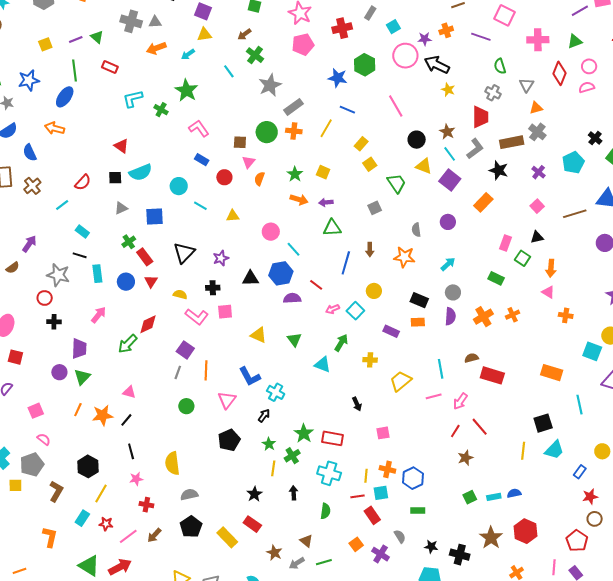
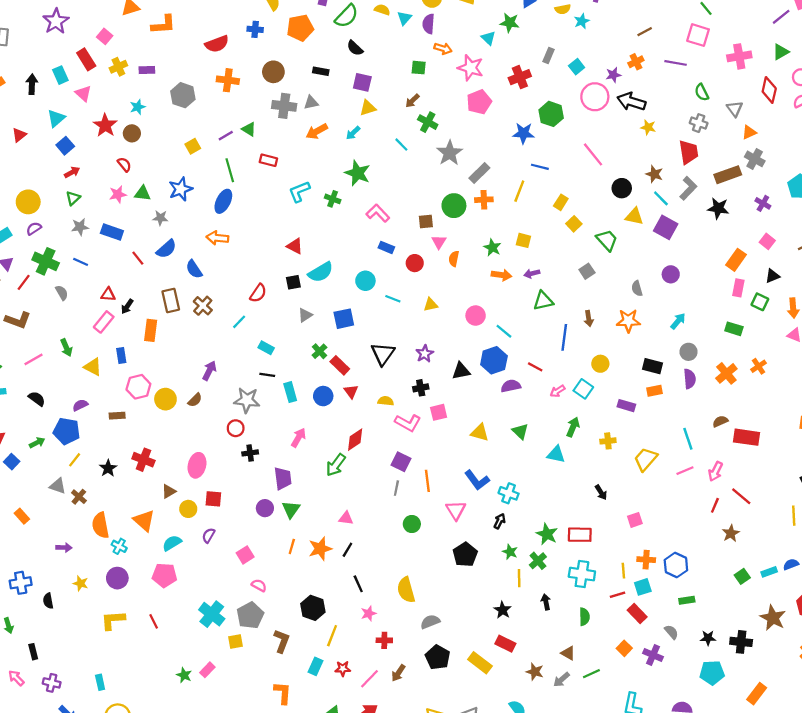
orange rectangle: (483, 202) -> (736, 260), moved

